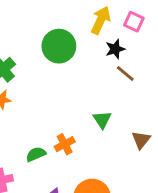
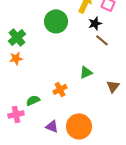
green triangle: (102, 120) -> (86, 72), turned 40
green semicircle: (36, 154) -> (33, 100), moved

